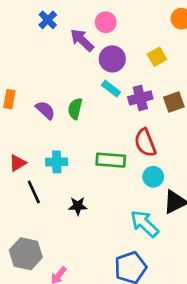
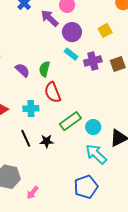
red semicircle: (145, 143) -> (53, 92), moved
green rectangle: (111, 160) -> (70, 121), moved, turned -40
cyan circle: (153, 177) -> (93, 127), moved
black line: (34, 192) -> (26, 138), moved

